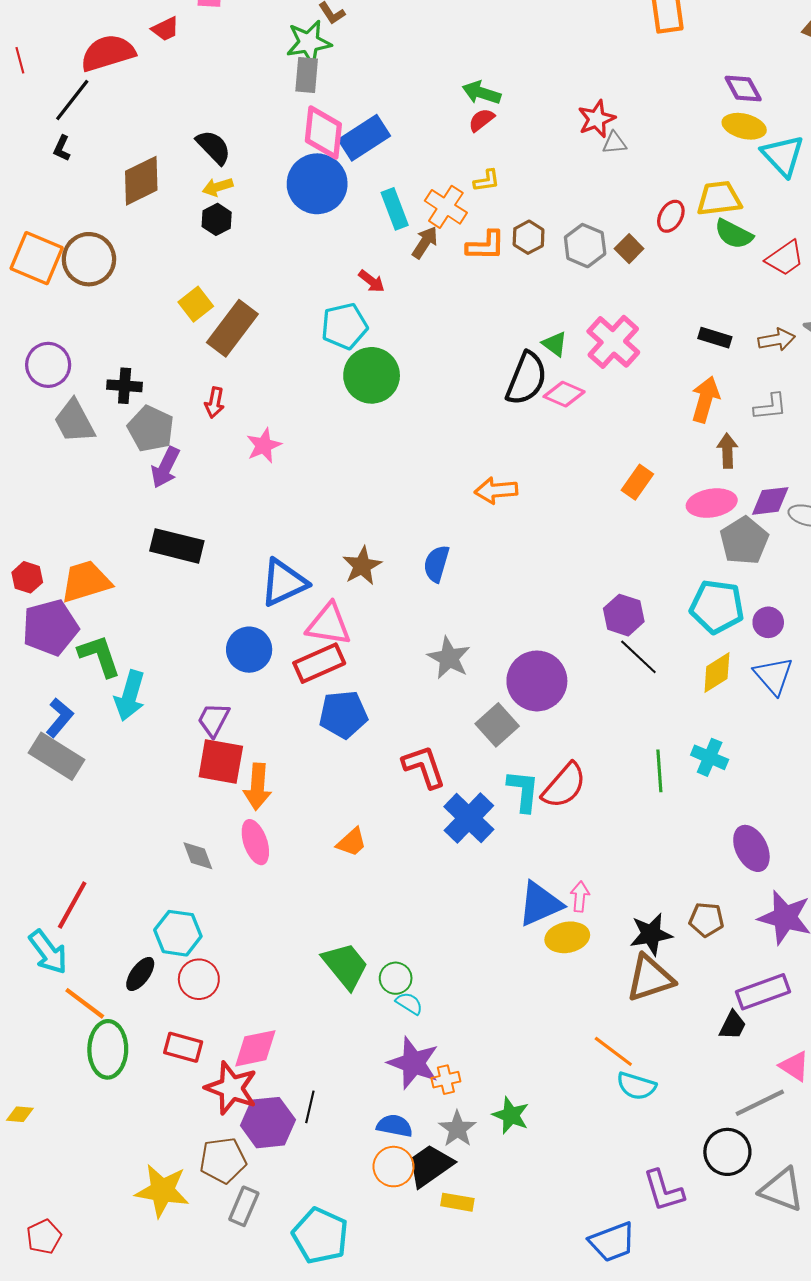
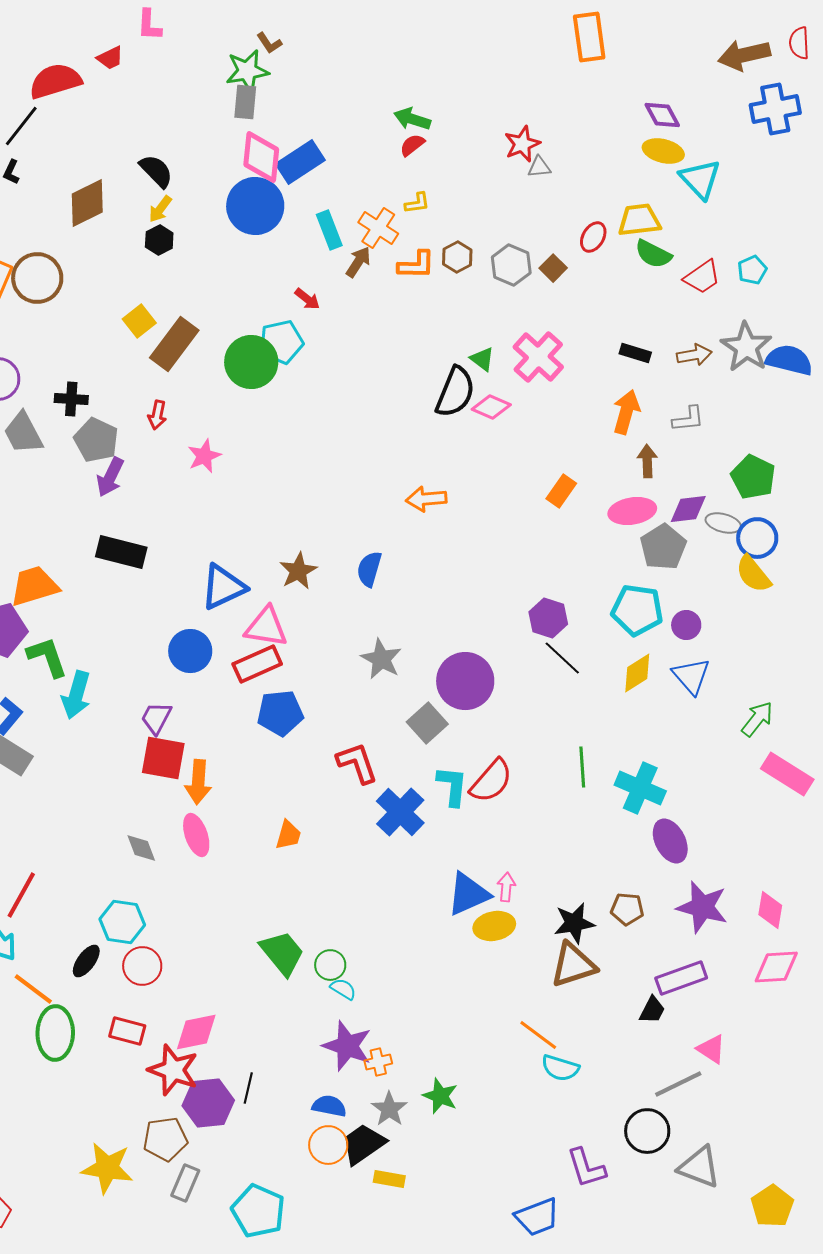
yellow arrow: (218, 187) -> (160, 209), turned -36
green circle: (372, 375) -> (251, 362), moved
cyan cross: (710, 757) -> (640, 788), moved, size x1.4
orange trapezoid: (352, 842) -> (288, 835), turned -32

